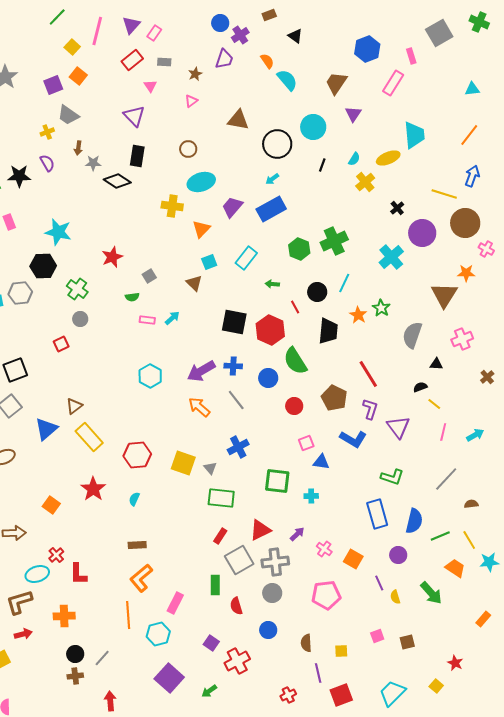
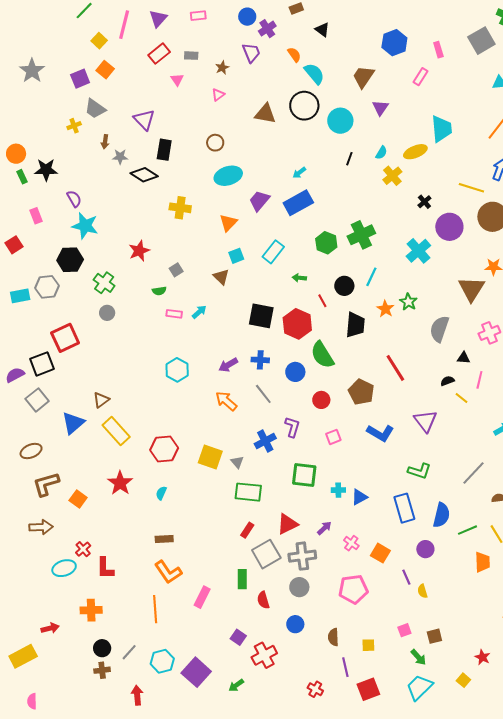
pink rectangle: (154, 33) -> (198, 16), moved, turned 49
gray square: (439, 33) -> (481, 41), moved
purple trapezoid: (224, 59) -> (251, 53), turned -40
pink rectangle: (393, 83) -> (420, 77), size x0.7
purple triangle: (134, 116) -> (144, 120), moved
black circle: (277, 144) -> (304, 106), moved
purple semicircle: (47, 163) -> (74, 199), moved
yellow cross: (172, 206) -> (180, 208), moved
red square: (61, 344) -> (65, 338), moved, size x1.8
purple arrow: (201, 371) -> (228, 365), size x0.7
purple L-shape: (370, 409) -> (292, 427), moved
pink line: (443, 432) -> (479, 380), moved
blue triangle: (321, 462) -> (359, 497), moved, turned -36
orange trapezoid: (455, 568) -> (482, 562), turned 55
orange L-shape: (141, 578) -> (168, 572), turned -84
green arrow: (431, 593) -> (418, 657), moved, size x0.7
brown L-shape: (19, 602) -> (46, 484), moved
cyan hexagon: (158, 634) -> (162, 661), moved
red cross: (288, 695) -> (315, 689), turned -35

